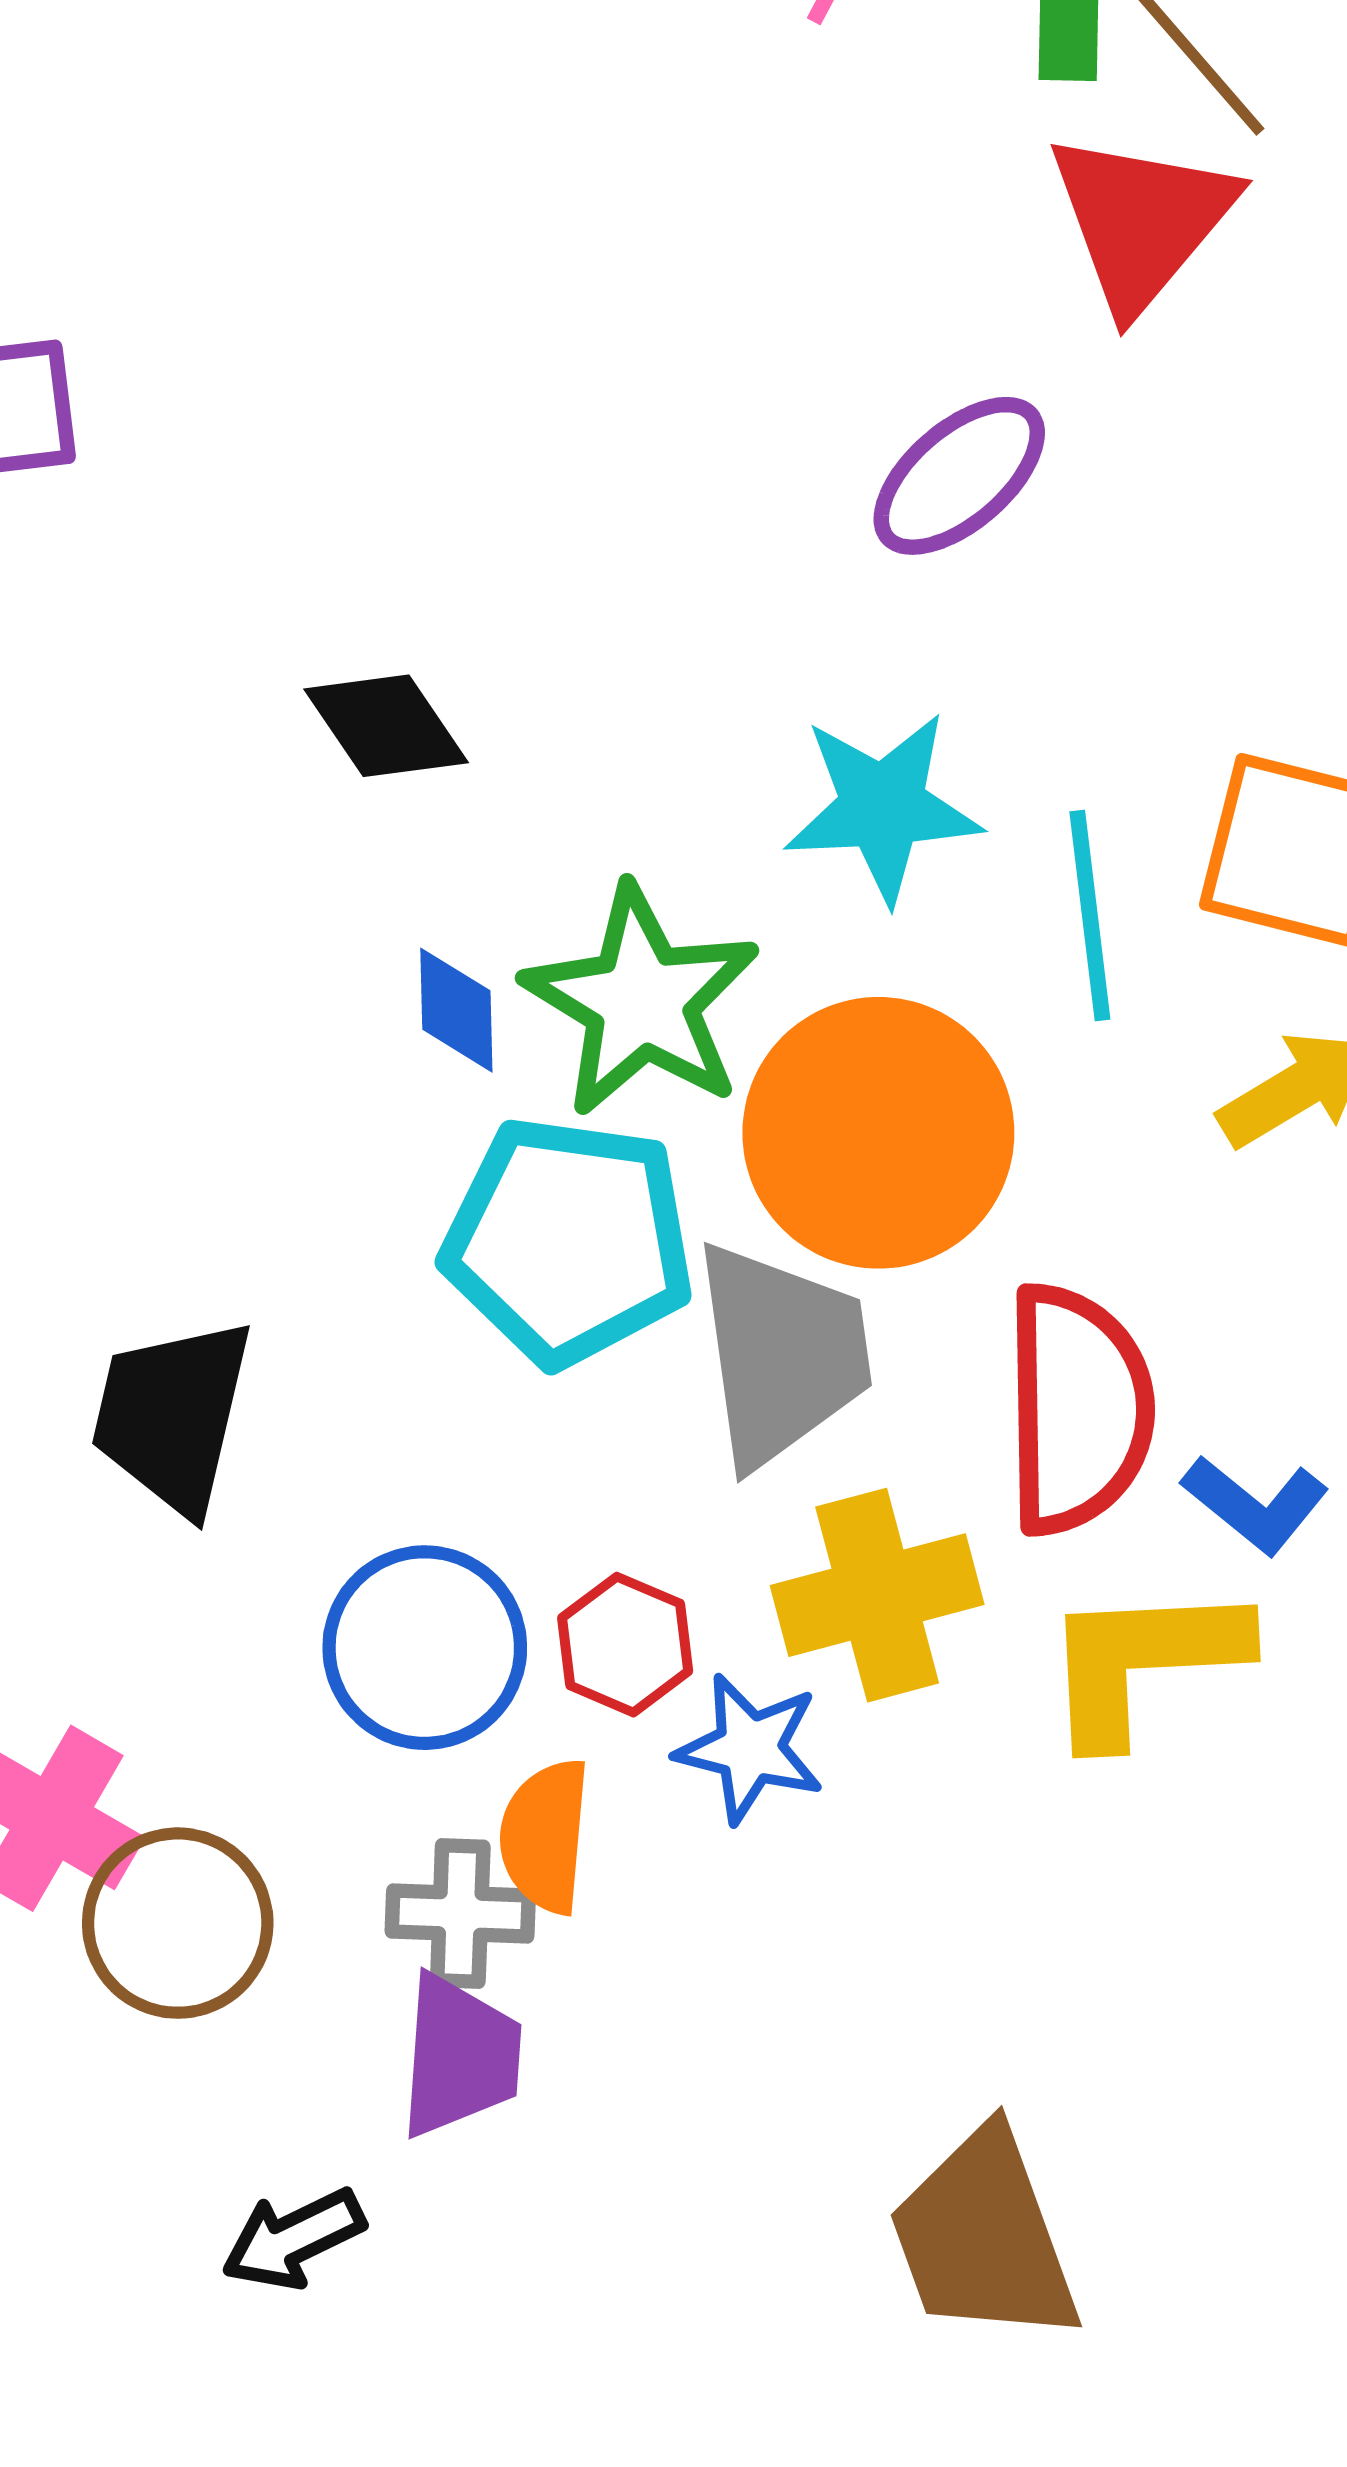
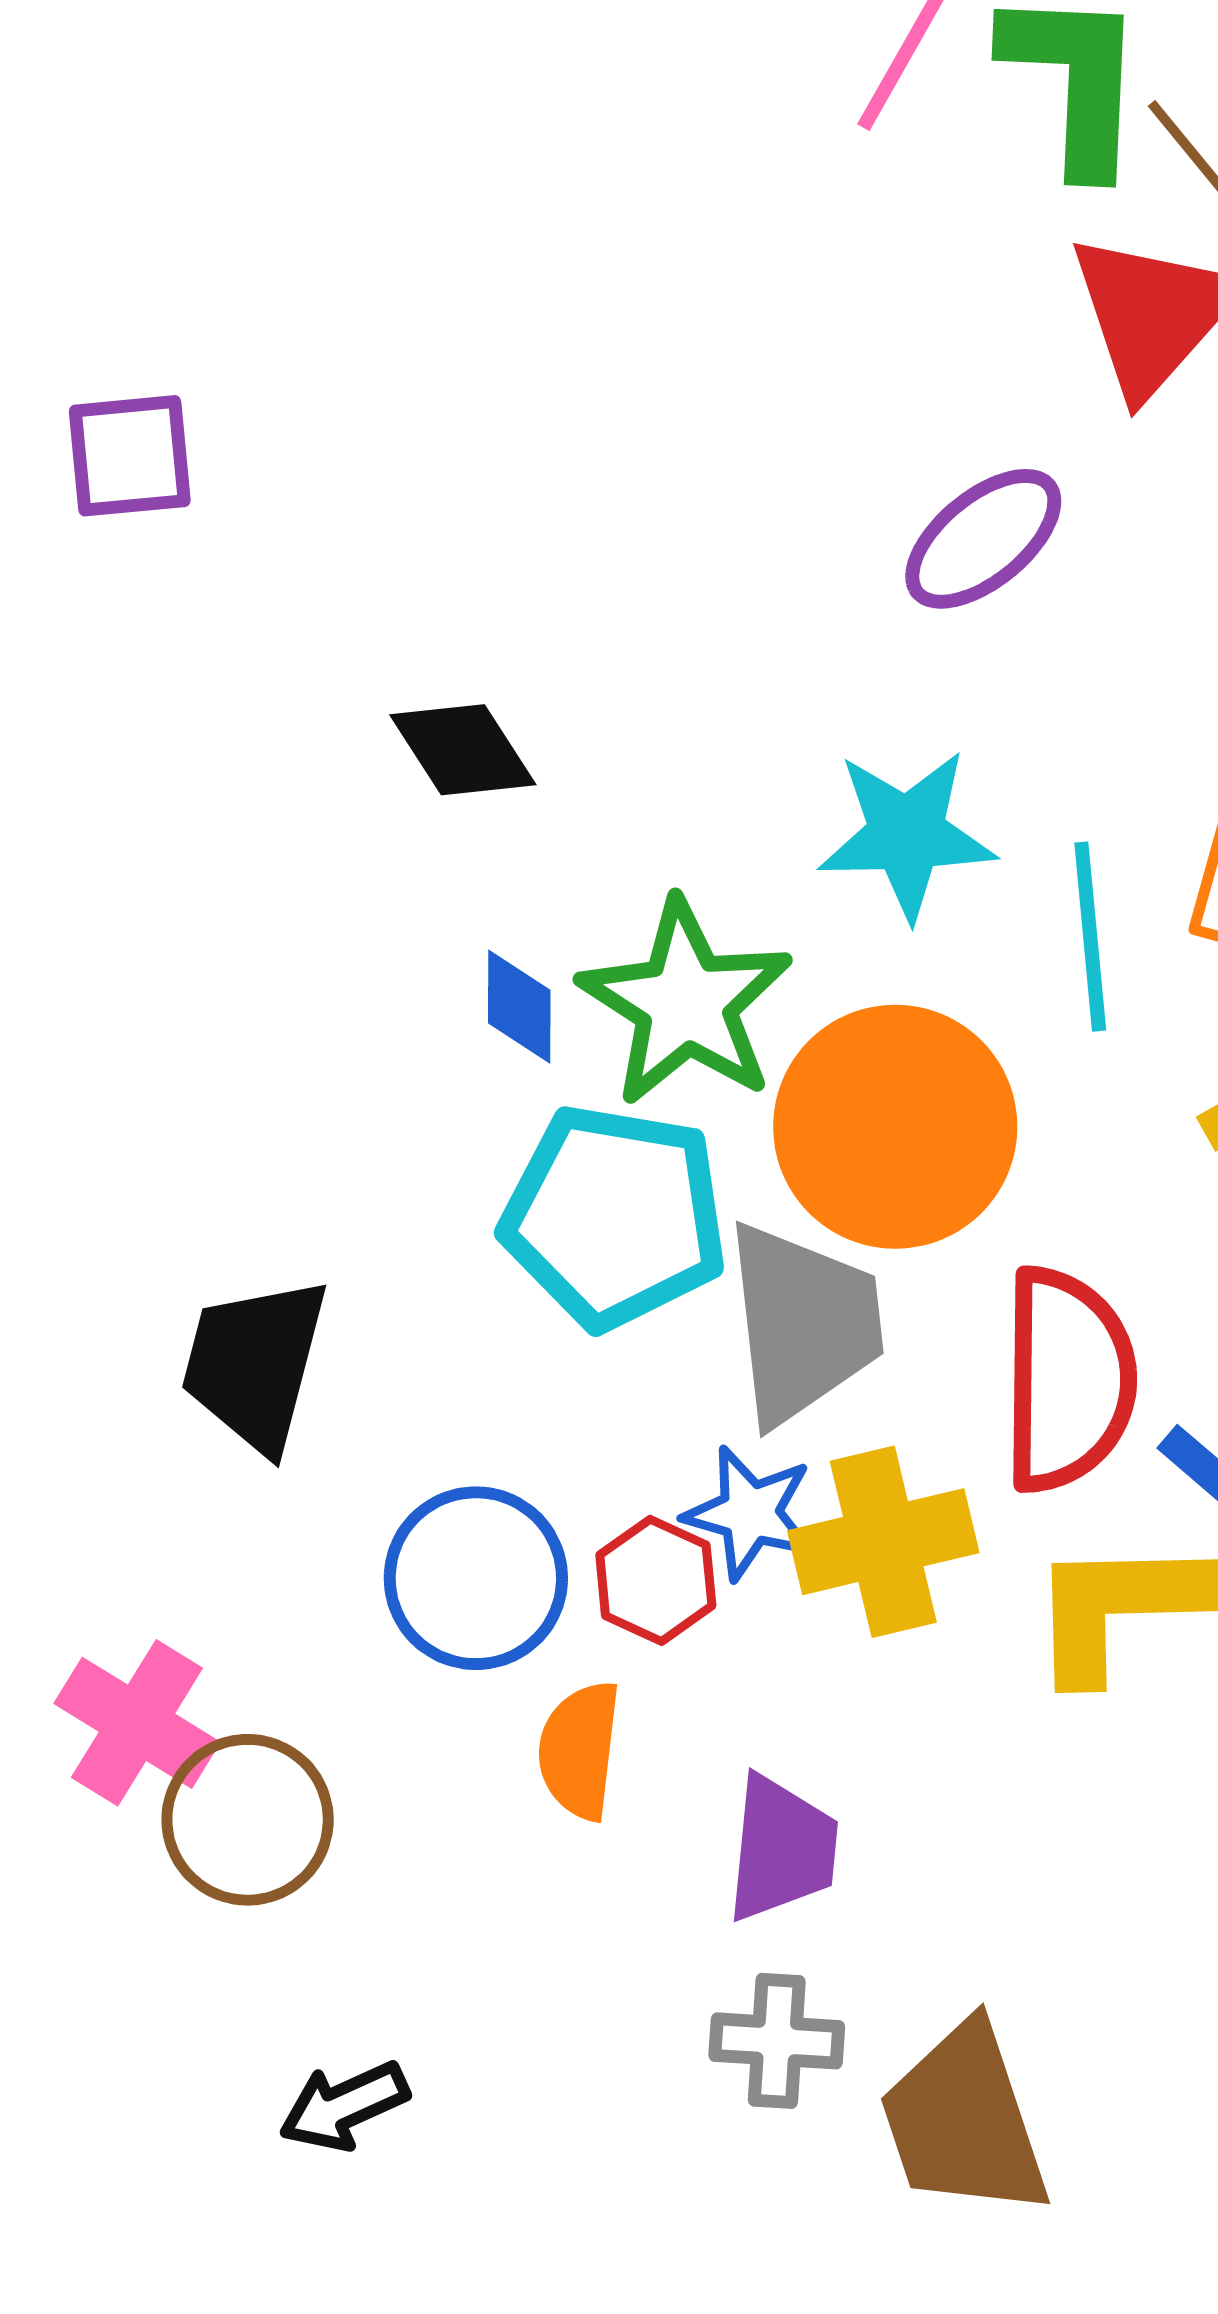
blue star: (750, 1748) -> (750, 1513), moved
gray cross: (460, 1914) -> (777, 2041), moved
purple trapezoid: (460, 2056) -> (782, 1849), moved

